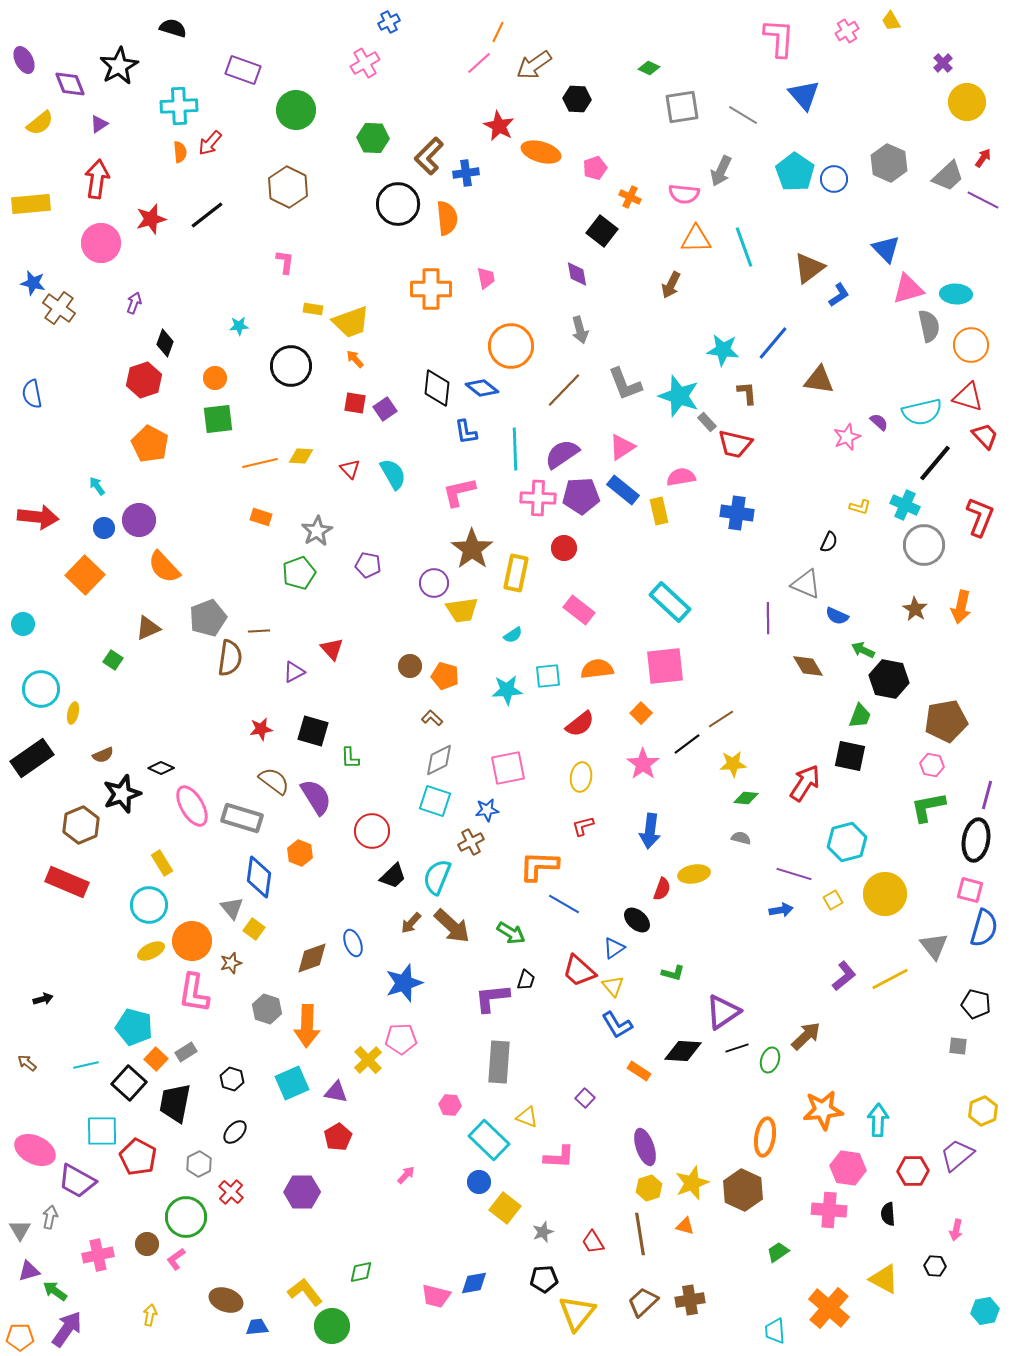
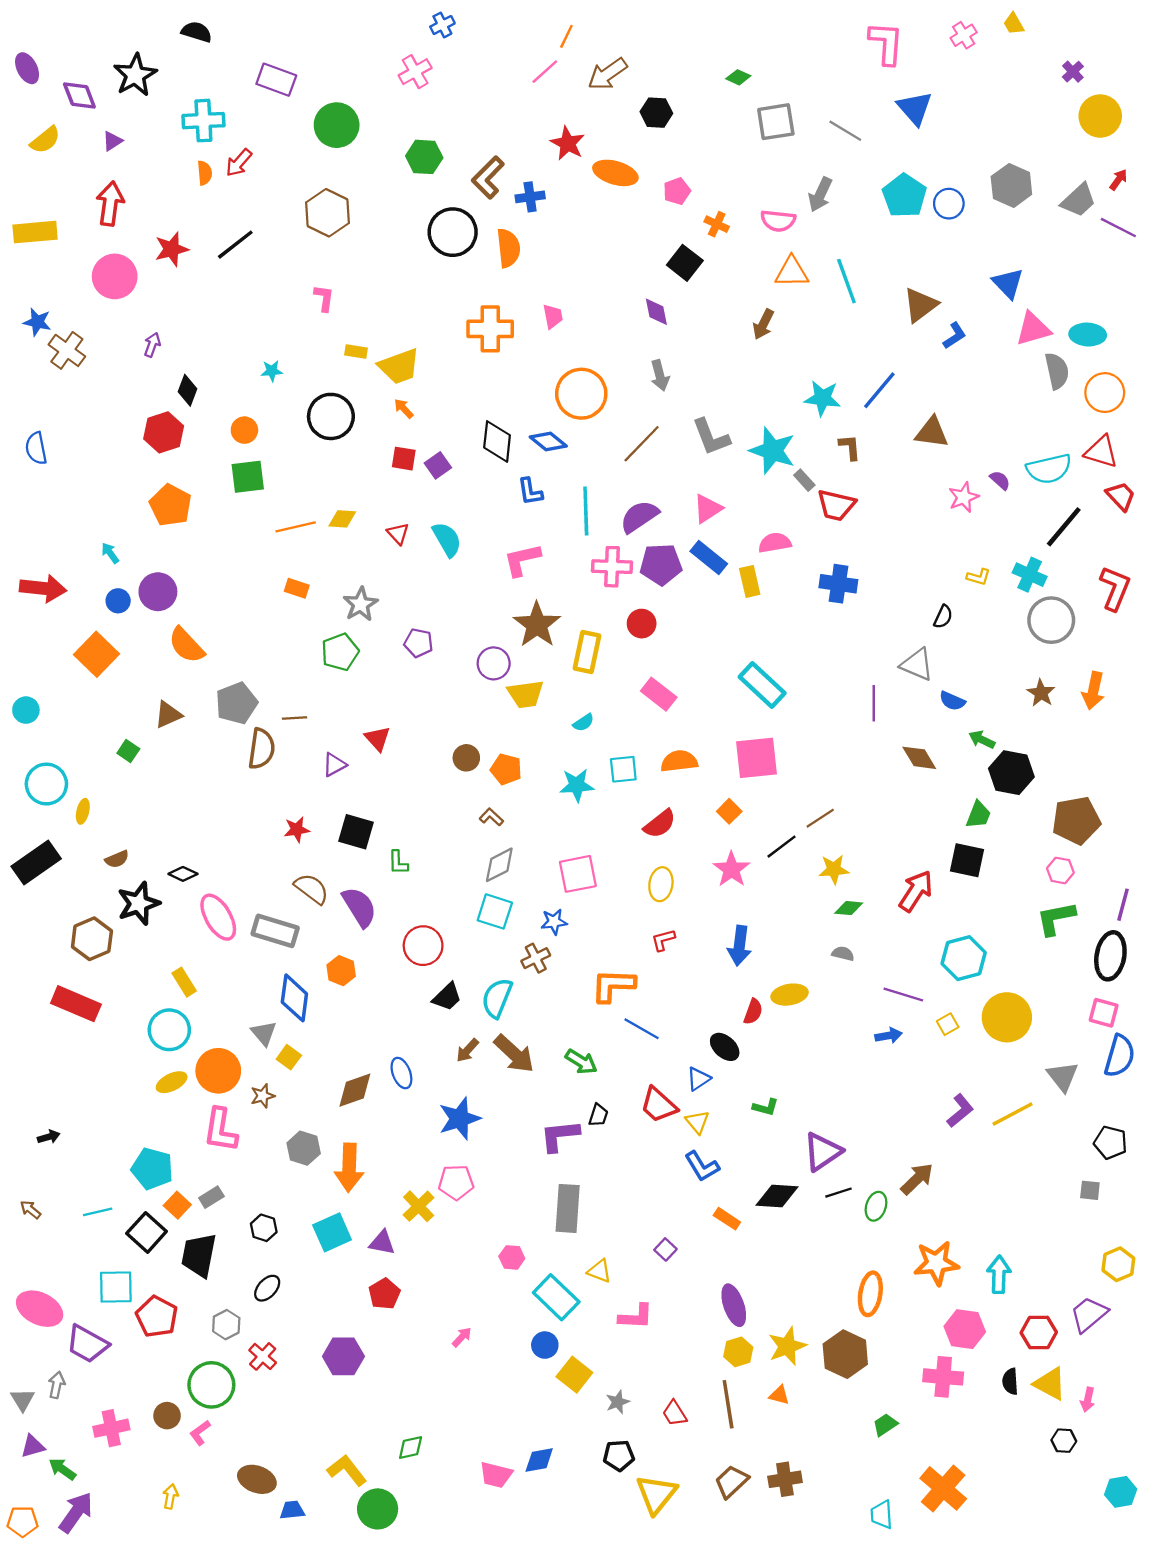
yellow triangle: (884, 1279) -> (1050, 1384), moved

